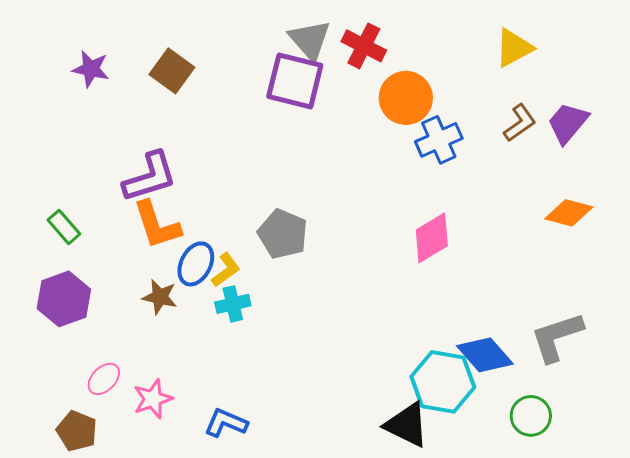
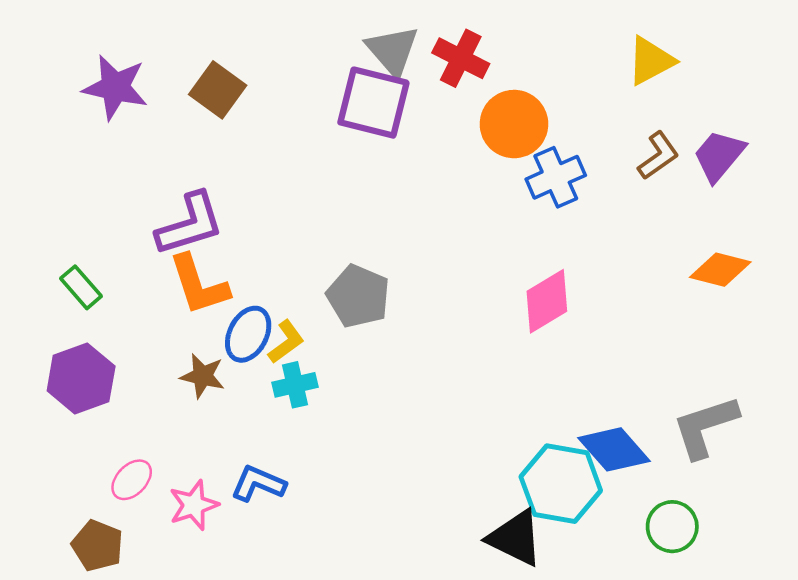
purple star: (91, 69) -> (115, 87), size x1.4
blue L-shape: (226, 423) -> (258, 484), moved

